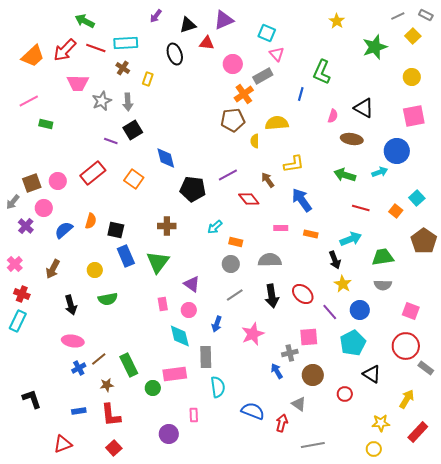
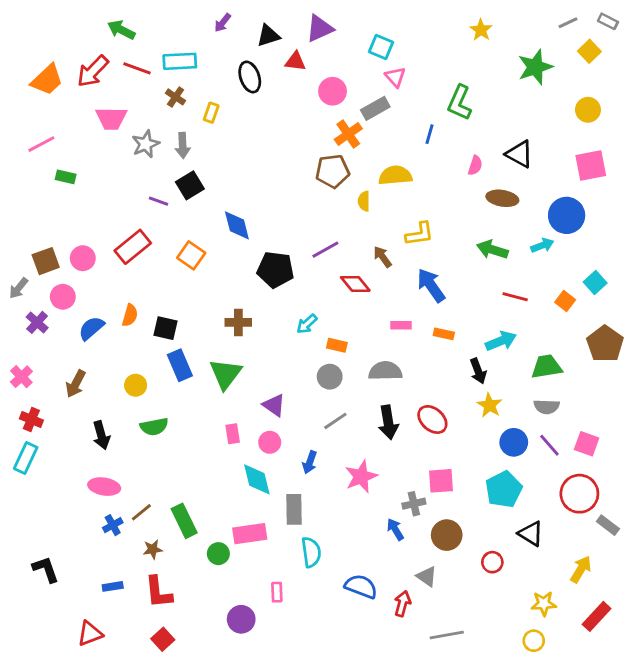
purple line: (330, 312) -> (549, 445), moved

